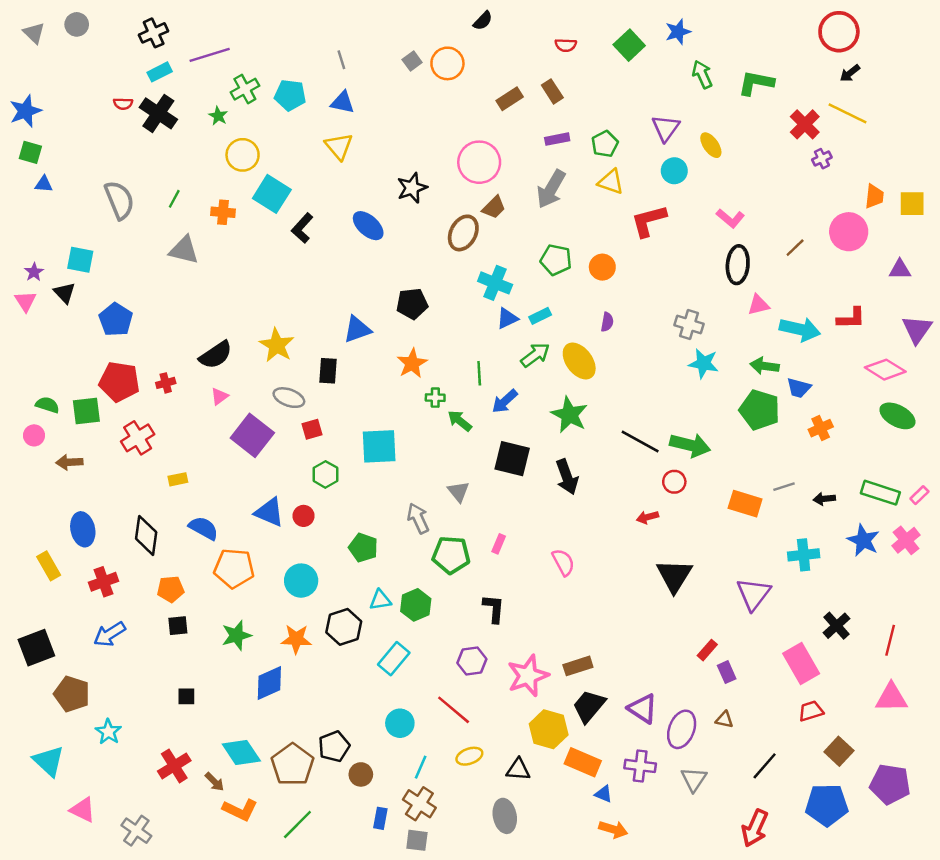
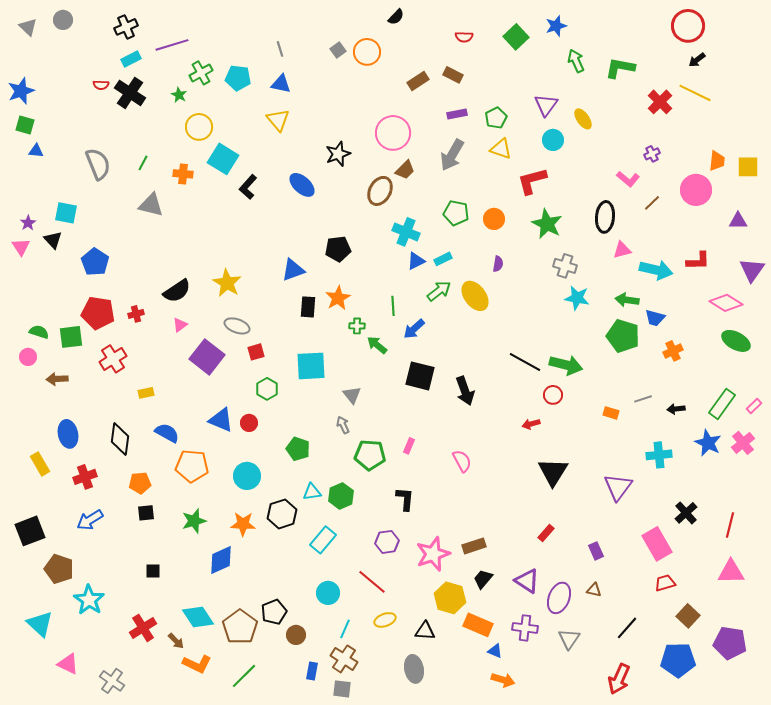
brown rectangle: (552, 91) -> (453, 75), turned -30
purple cross: (822, 159) -> (652, 154), moved
pink L-shape: (730, 218) -> (628, 179), moved
black rectangle: (328, 371) -> (308, 307), moved
green star: (569, 415) -> (547, 224), moved
gray triangle: (458, 492) -> (352, 395), moved
green rectangle: (880, 493) -> (722, 404), turned -72
orange rectangle: (745, 504) -> (611, 413), size x0.6
gray arrow: (418, 518) -> (343, 425), size x0.7
red rectangle: (707, 650) -> (546, 533), moved
black trapezoid: (589, 706) -> (483, 579), size x0.7
cyan star: (108, 732) -> (89, 600), size x1.4

